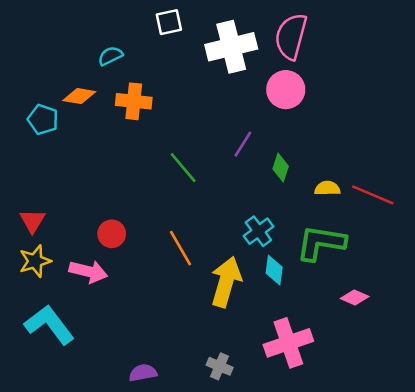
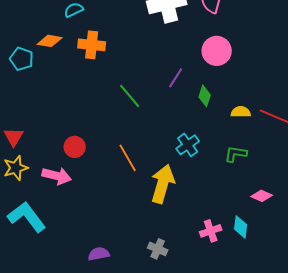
pink circle: (286, 90) -> (217, 51), moved
green L-shape: (321, 243) -> (236, 154), size x0.6
cyan diamond: (274, 270) -> (241, 227), moved
pink cross: (288, 343) -> (211, 231), size x0.6

